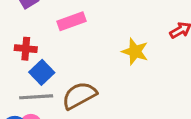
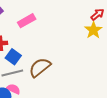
yellow star: (135, 52) -> (93, 30), moved, turned 30

